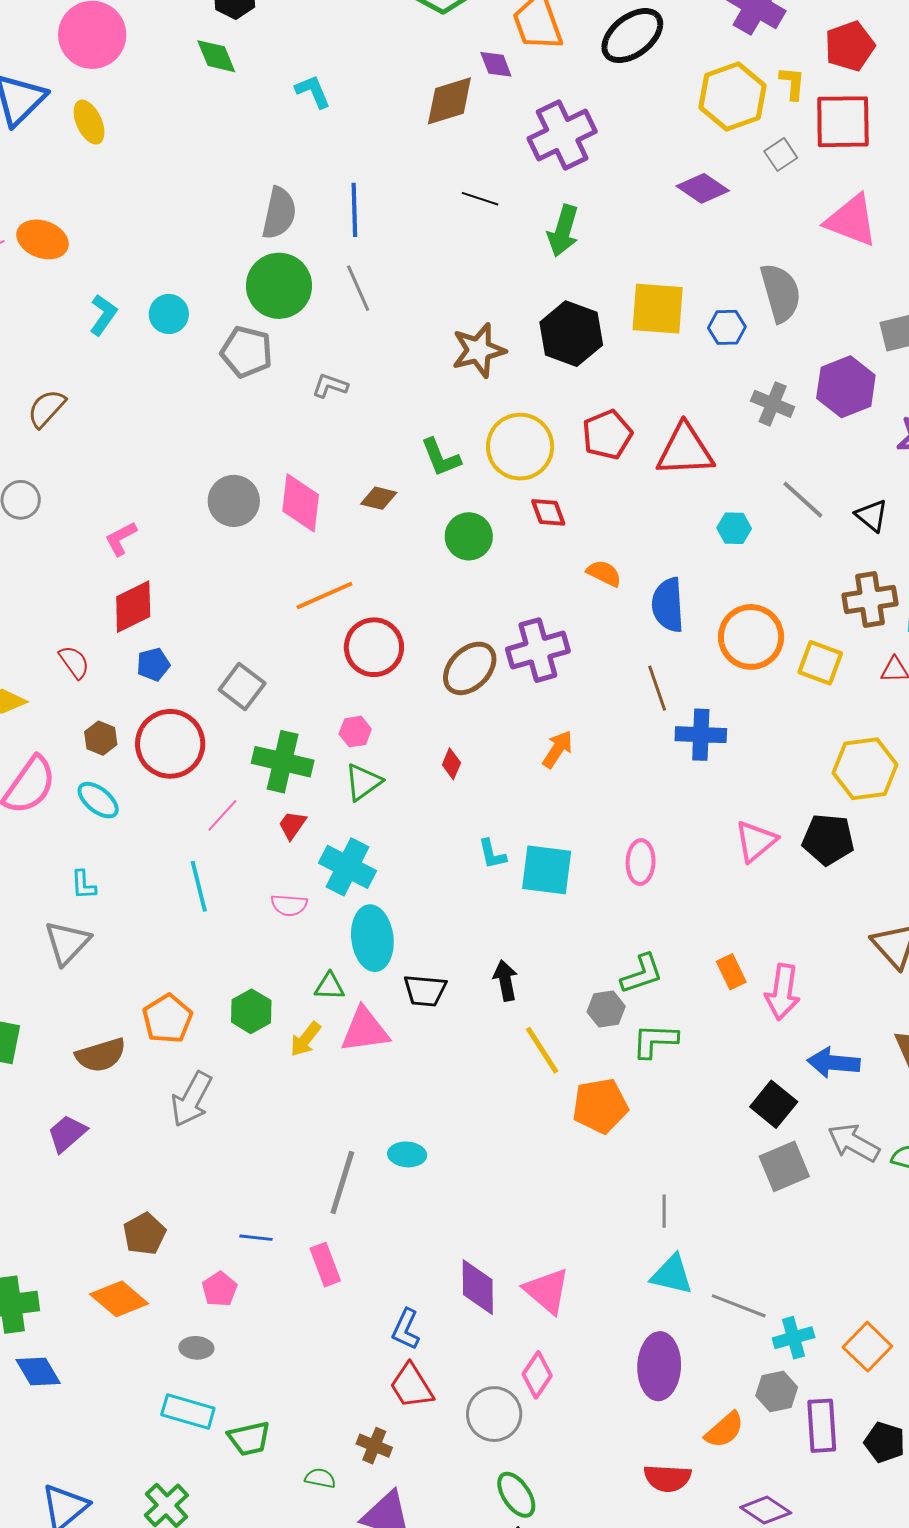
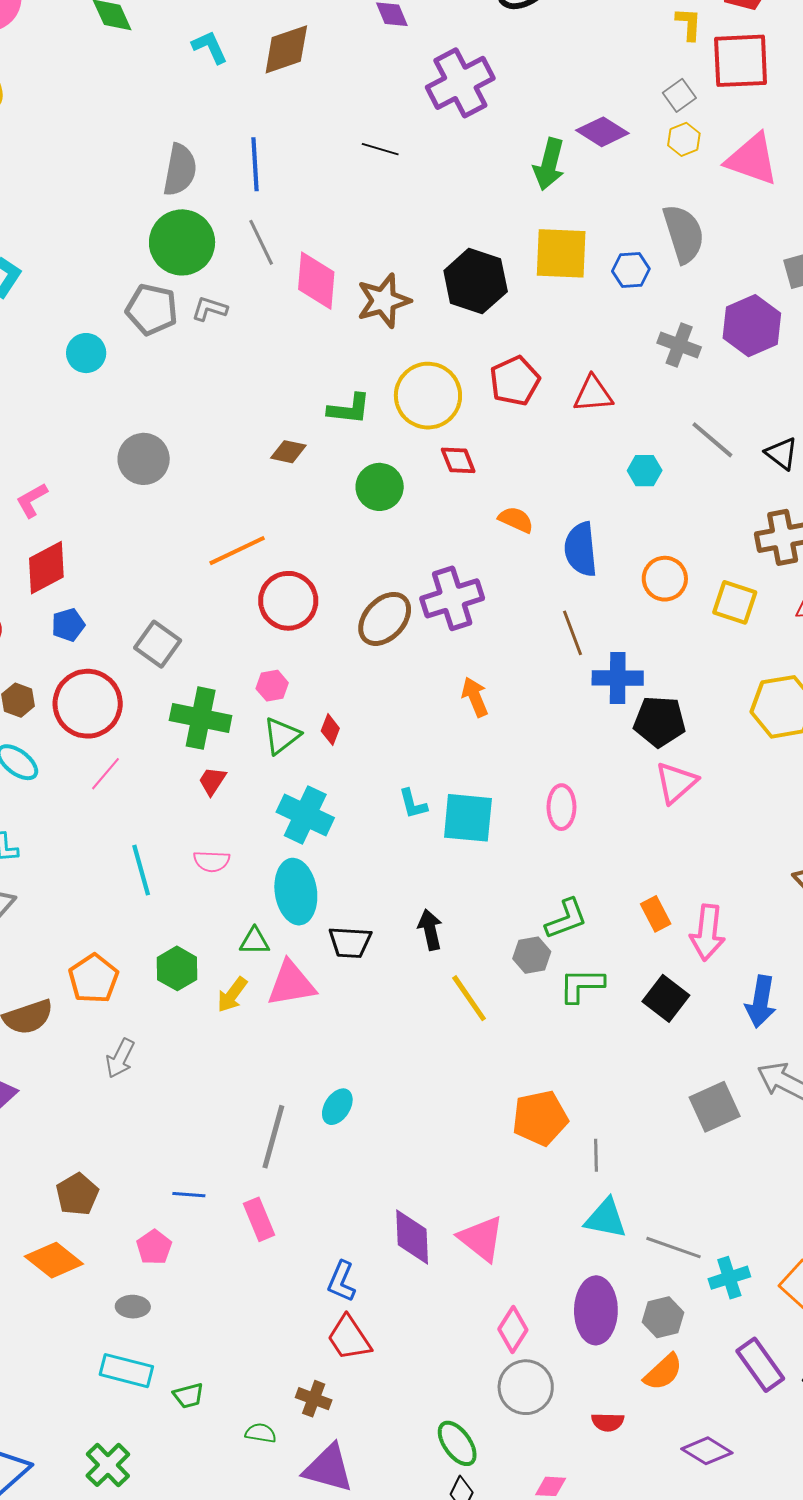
yellow hexagon: (732, 96) -> (684, 139), moved, size x0.5
brown diamond: (449, 101) -> (286, 49), moved
green arrow: (563, 231) -> (549, 164), moved
cyan circle: (169, 314) -> (86, 353), moved
gray L-shape: (330, 386) -> (209, 309), moved
red triangle: (685, 450) -> (593, 394), size x0.7
green L-shape: (441, 457) -> (349, 409), turned -60
pink diamond: (301, 503) -> (316, 281), moved
orange circle: (751, 637) -> (665, 579), size x0.7
orange arrow: (557, 749) -> (475, 697), turned -54
red diamond: (451, 764) -> (330, 730), moved
pink line: (222, 815) -> (106, 774), moved
black pentagon: (828, 839) -> (660, 722), moved
cyan cross: (347, 867) -> (305, 815), moved
cyan line: (199, 886) -> (141, 870), moved
blue arrow: (834, 1063) -> (761, 1002), turned -84
gray arrow: (192, 1099) -> (120, 1058), size x0.7
black square: (774, 1104) -> (666, 998), moved
orange pentagon: (600, 1106) -> (540, 1118), moved
cyan ellipse: (407, 1154) -> (337, 1107), turned -60
pink diamond: (537, 1375) -> (513, 1330), moved
gray hexagon: (777, 1391) -> (663, 1317), moved
gray circle: (494, 1414) -> (526, 1387), moved
purple rectangle: (822, 1426) -> (760, 1365), turned -30
green trapezoid: (249, 1438) -> (188, 1396), size x0.7
red semicircle: (667, 1478) -> (608, 1422), size x0.7

